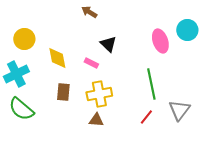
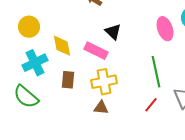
pink rectangle: (91, 63) -> (96, 51), size x1.6
cyan cross: (16, 74) -> (35, 63), moved

